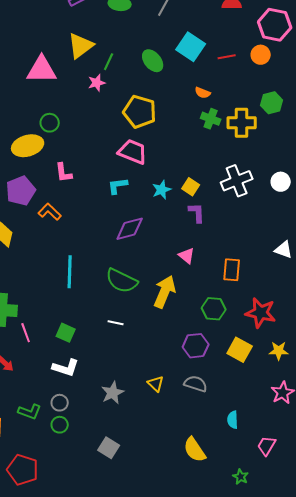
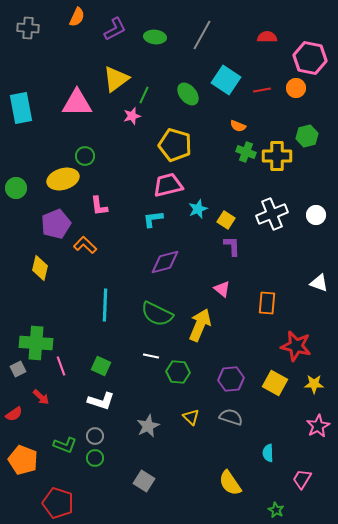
pink trapezoid: (133, 152) -> (168, 185), turned -36
cyan star: (162, 190) -> (198, 209), moved
green hexagon: (214, 309) -> (178, 372), moved

